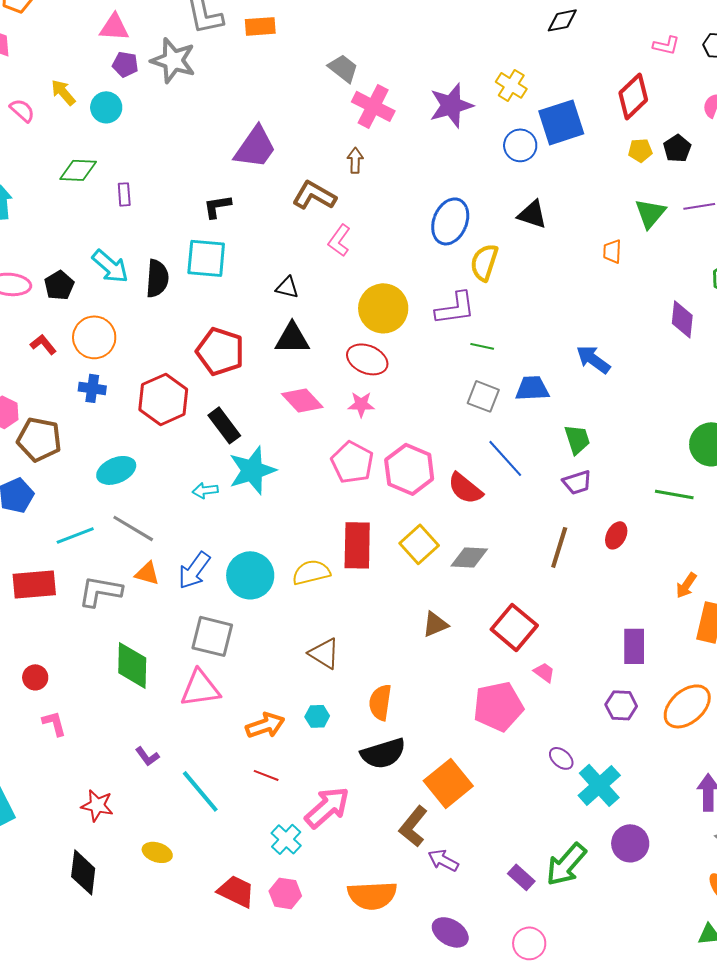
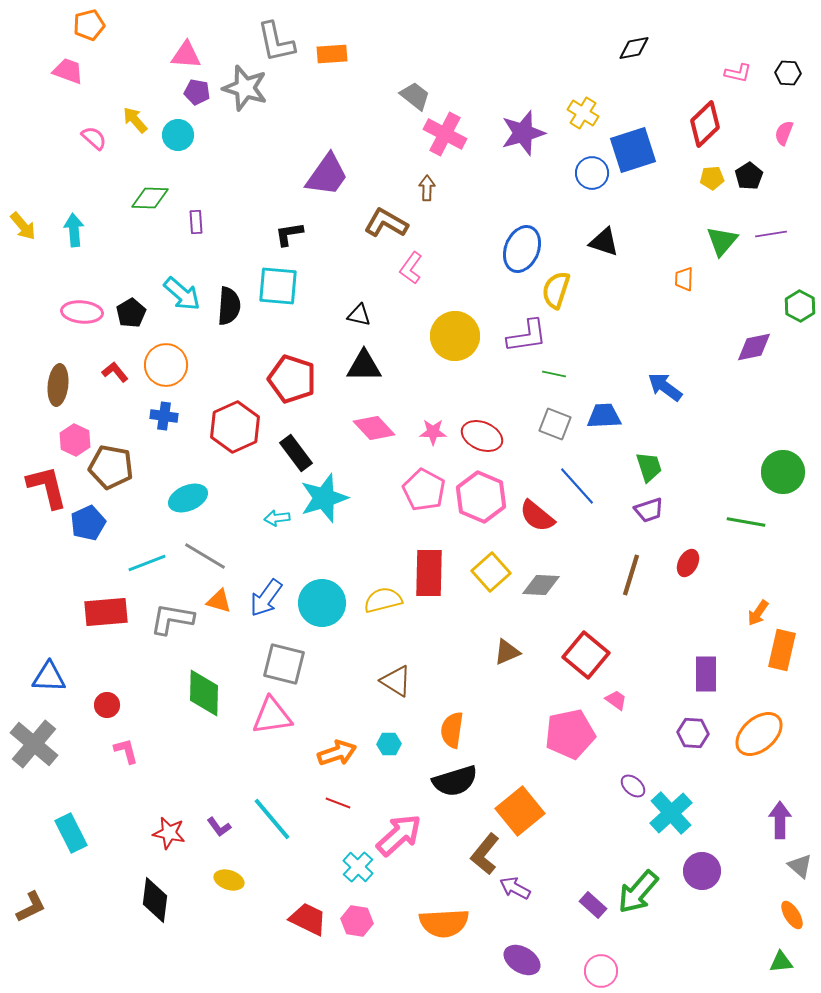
purple diamond: (682, 319) -> (754, 347), turned 72
red ellipse: (367, 359) -> (482, 436), moved
purple L-shape: (147, 756) -> (219, 827), moved

